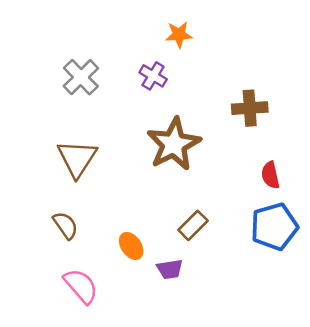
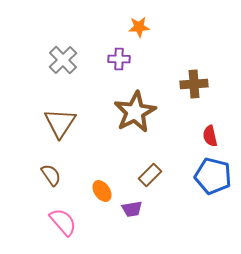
purple cross: (153, 76) -> (119, 59), turned -30
blue pentagon: (274, 227) -> (213, 176), turned 30

